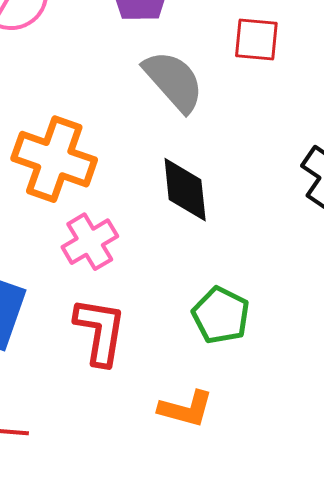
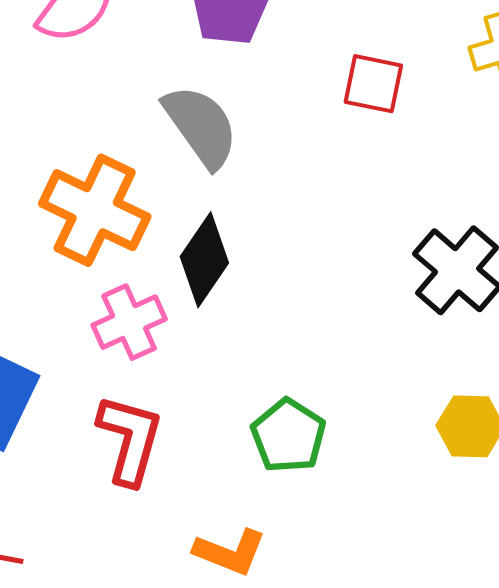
gray semicircle: (174, 81) -> (201, 126), moved
black diamond: (185, 190) -> (204, 260), moved, turned 34

